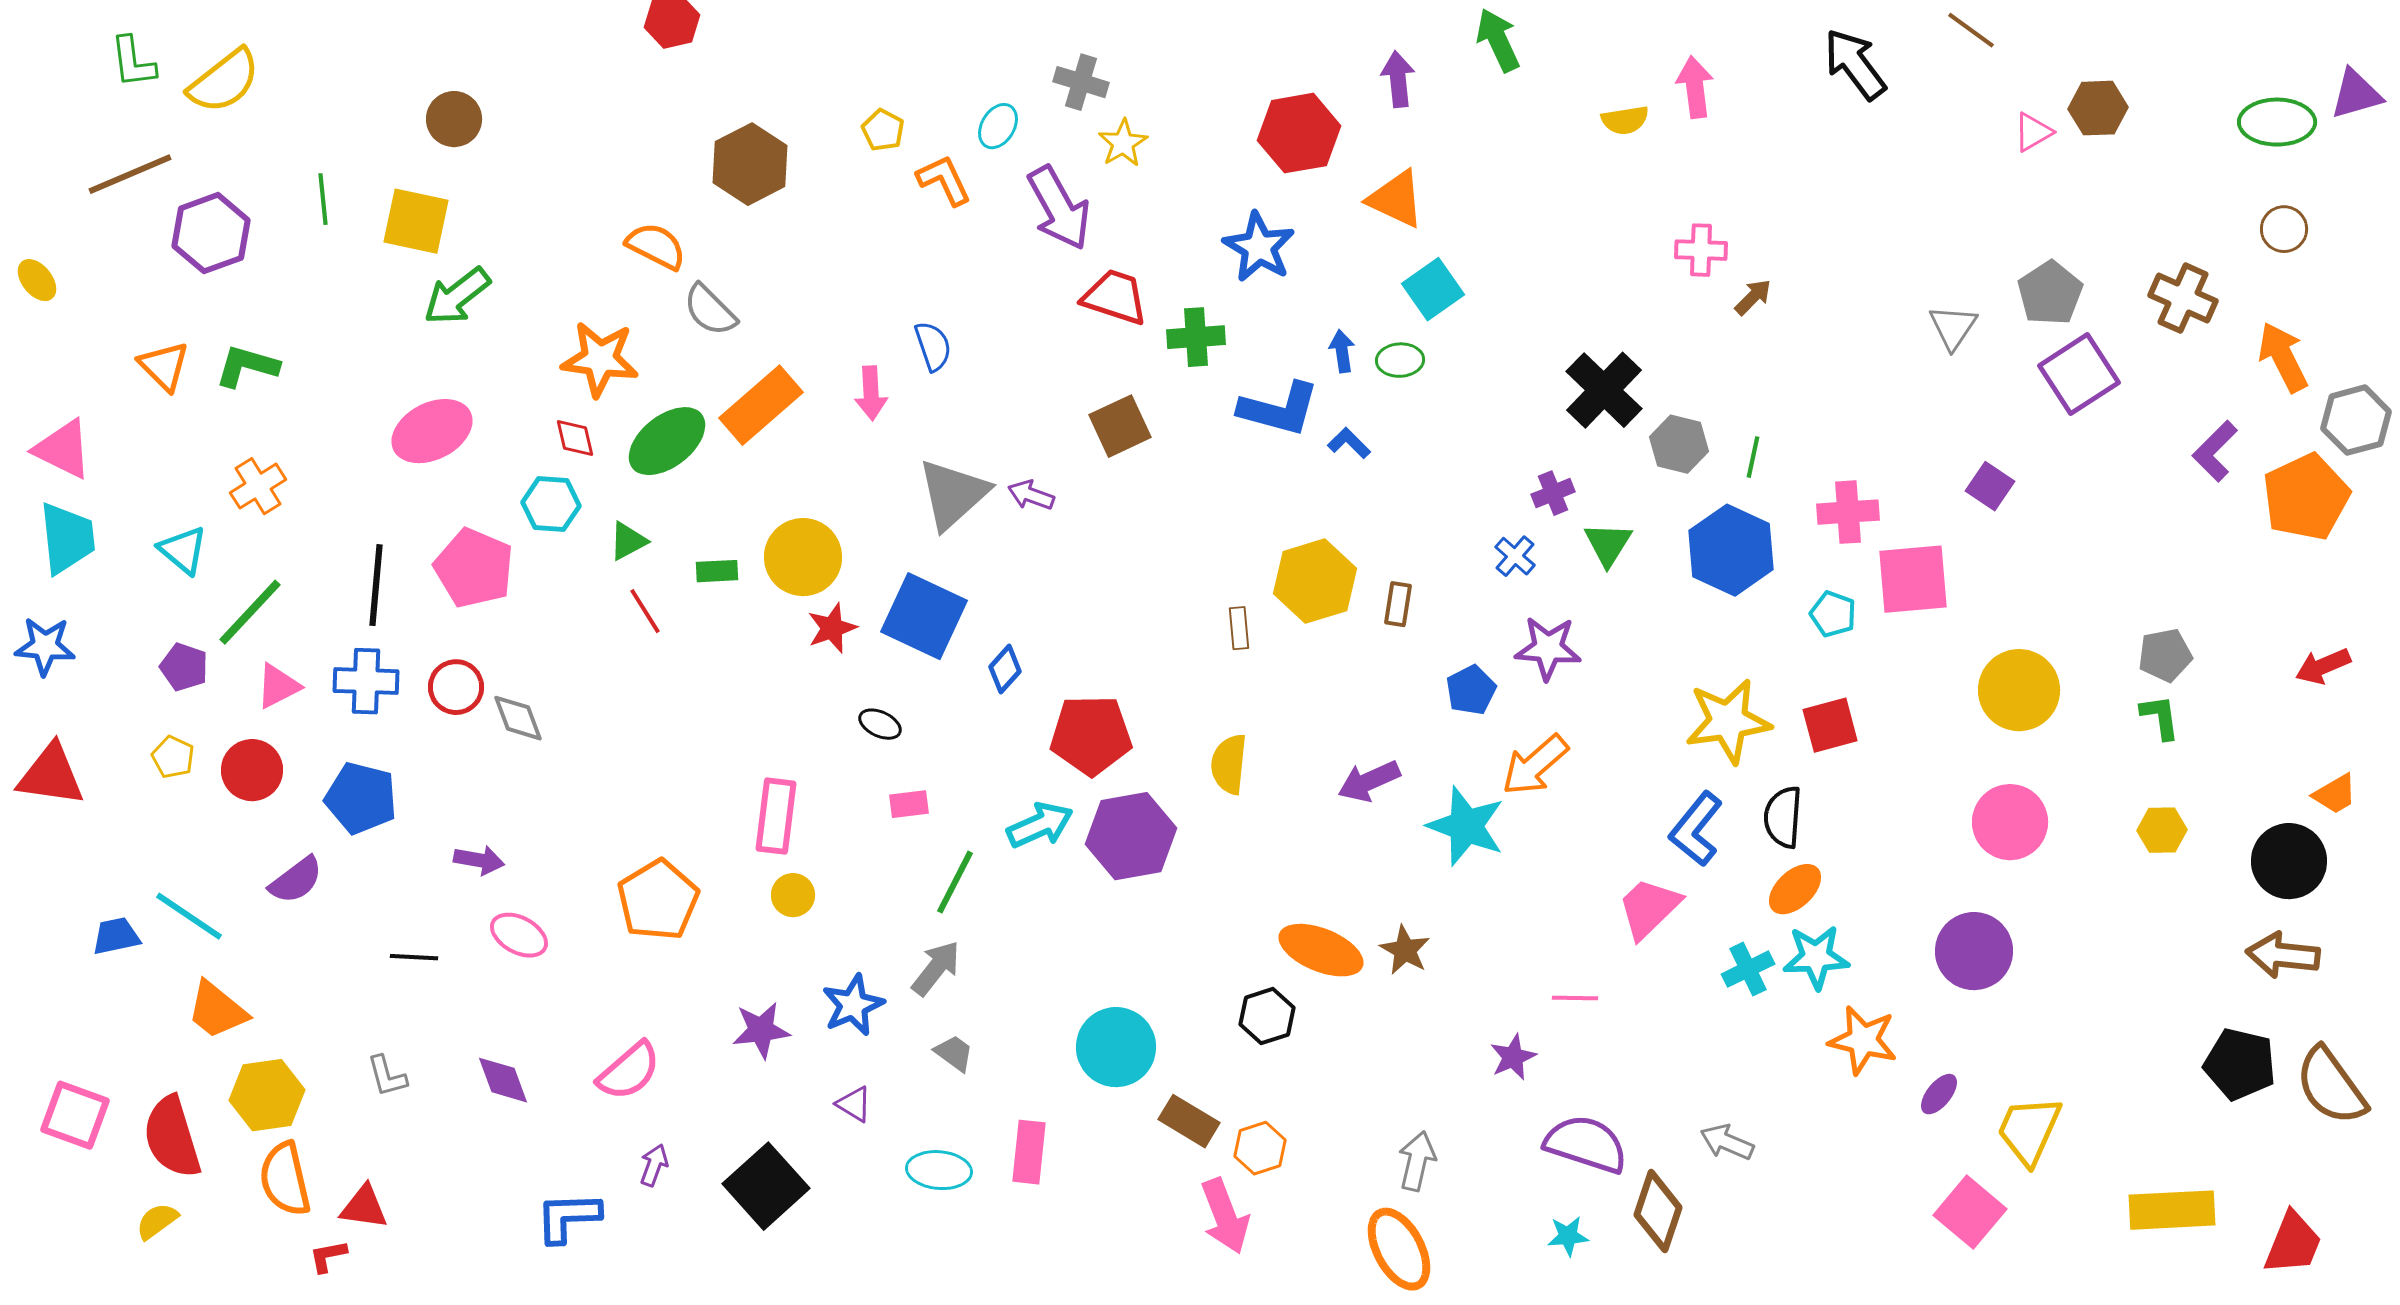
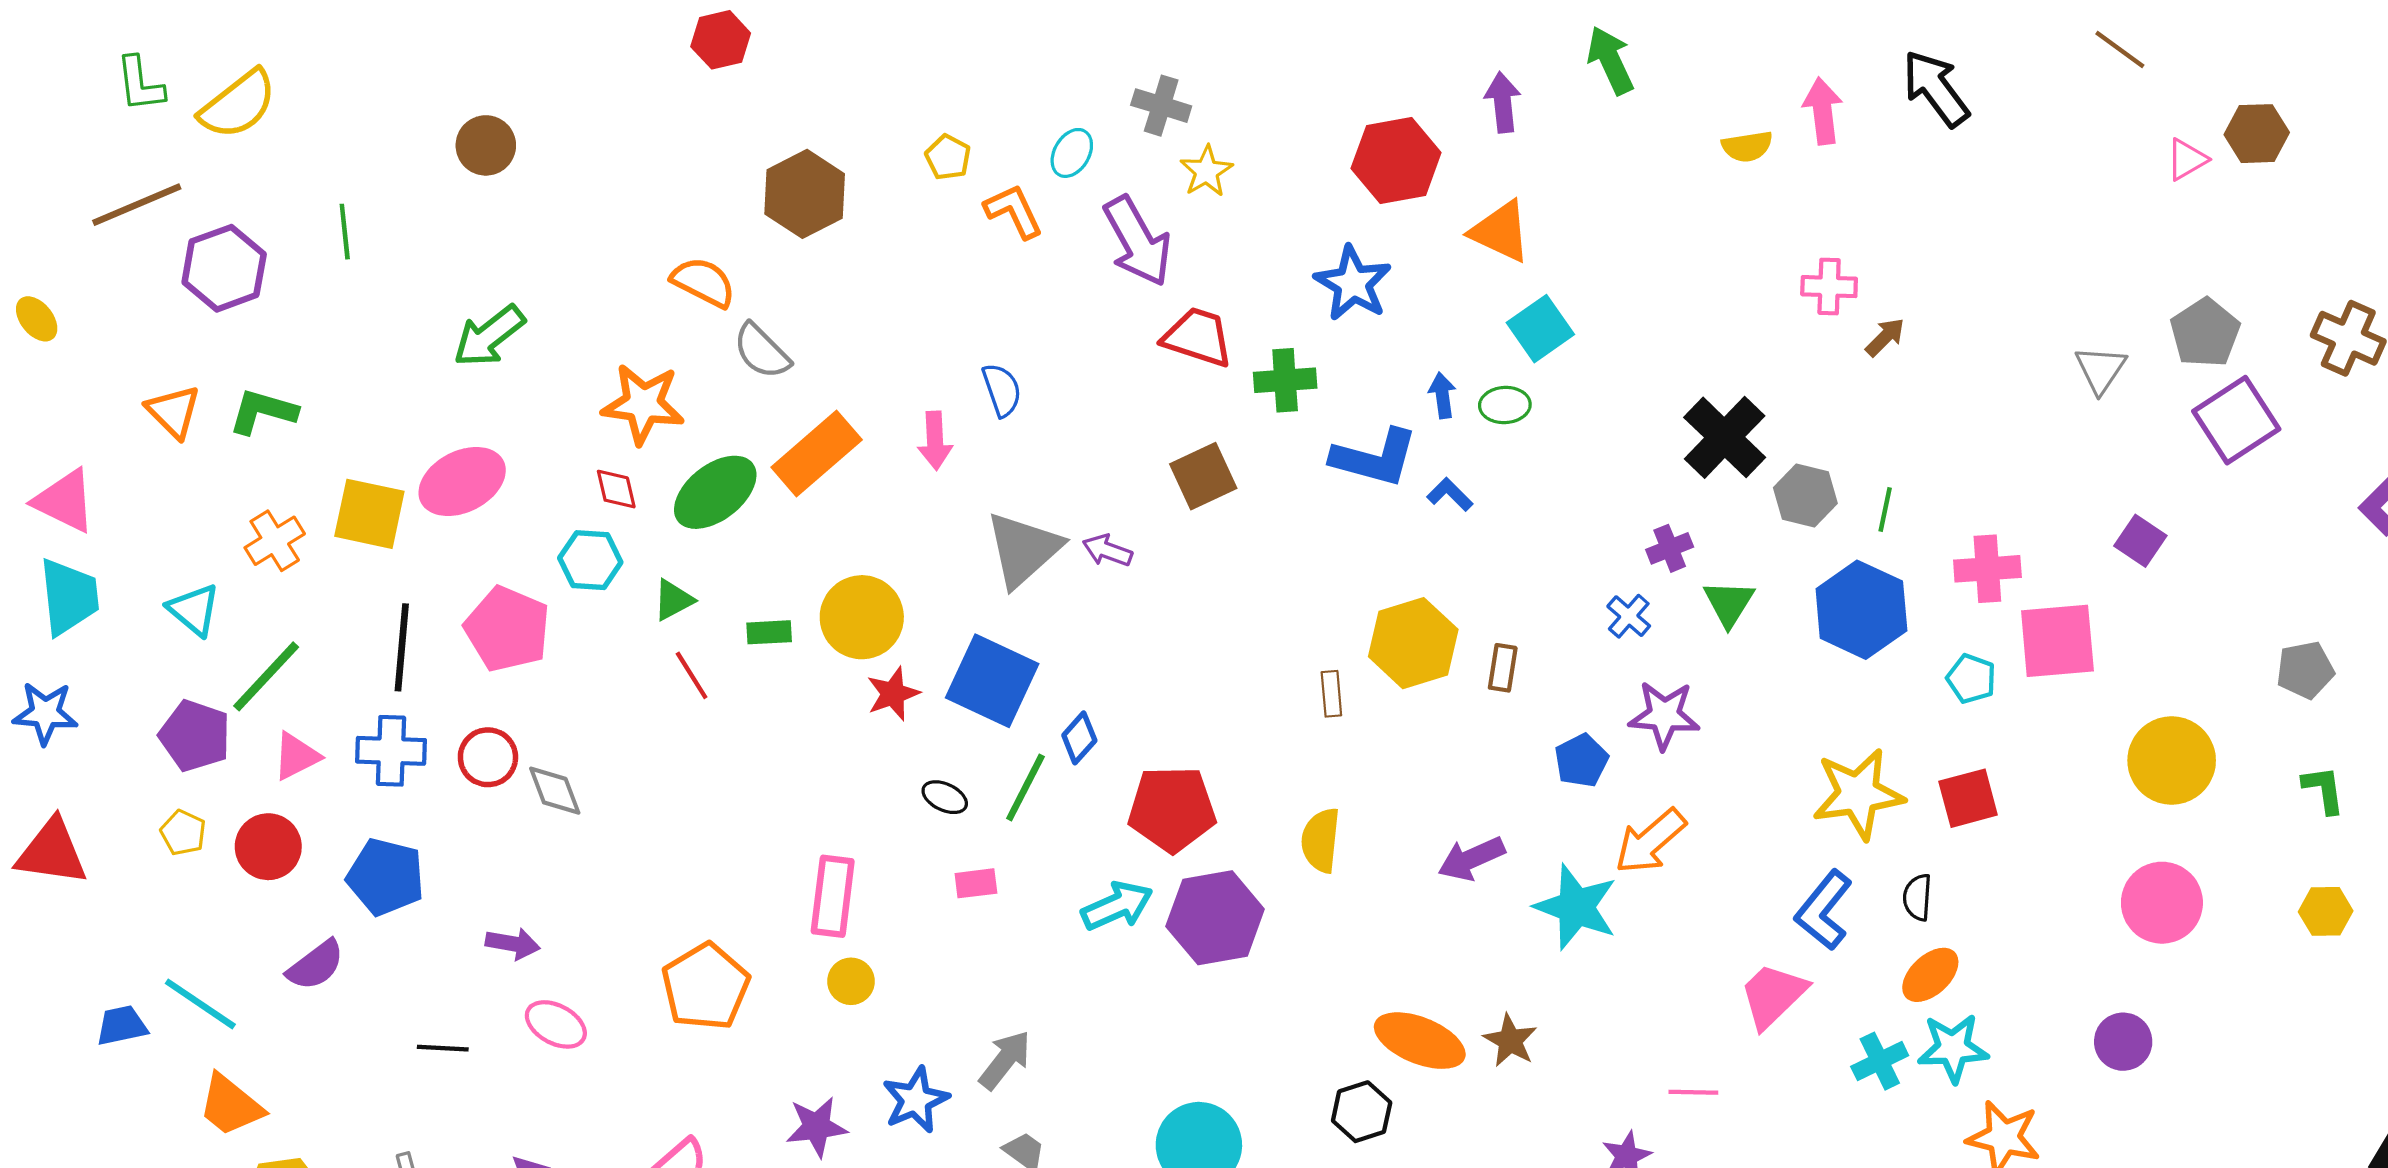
black arrow: (1855, 64) -> (1936, 88), moved
yellow square: (416, 221) -> (369, 514), moved
gray pentagon: (2165, 655) -> (2305, 670), moved
purple pentagon: (184, 667) -> (195, 736), size x1.4
black semicircle: (1783, 817) -> (1917, 897), size x0.7
green line: (955, 882) -> (1025, 787), moved
purple circle: (1974, 951) -> (2123, 1042), size x0.7

